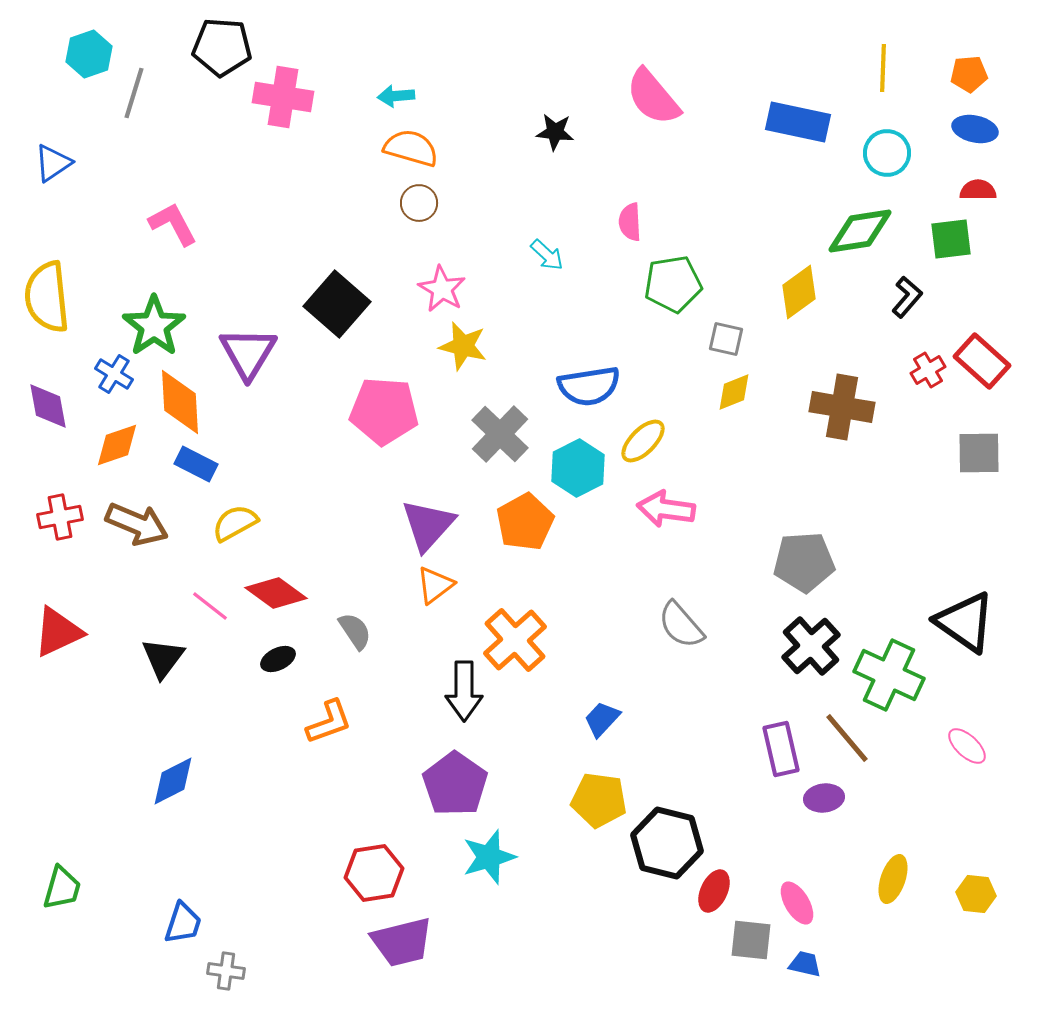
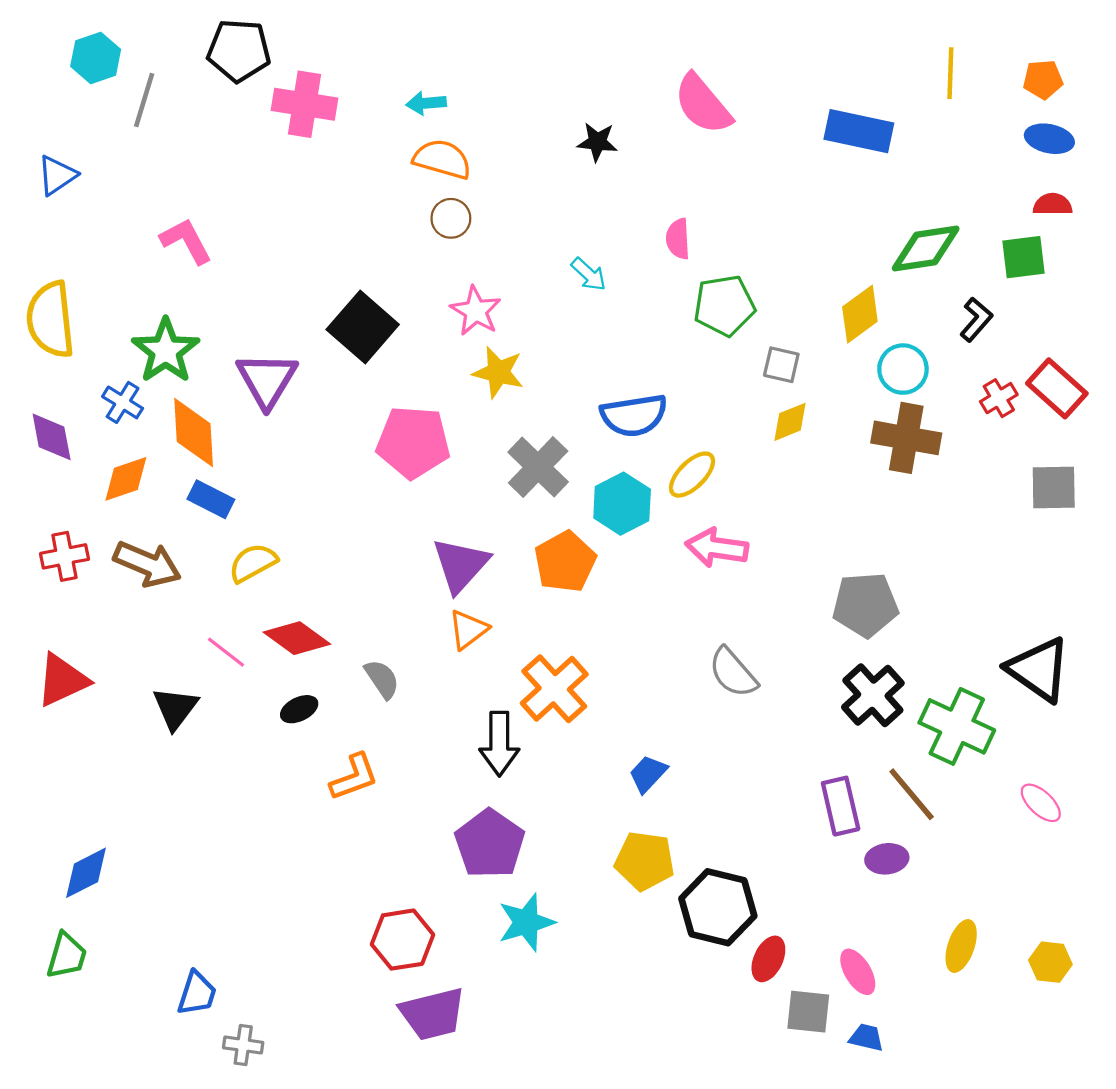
cyan circle: (887, 153) -> (903, 369), moved
blue diamond: (173, 781) -> (86, 873), moved

